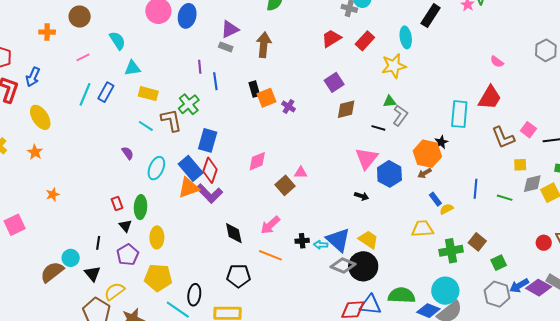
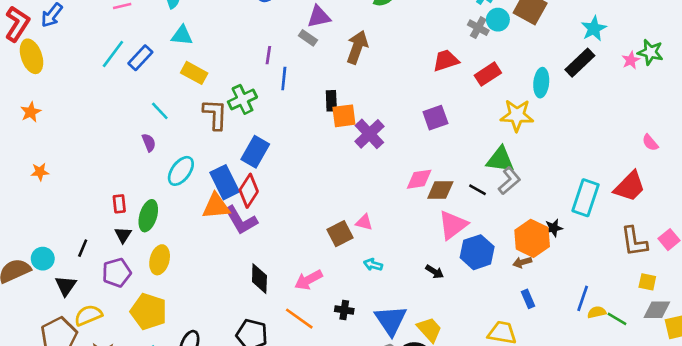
green triangle: (390, 102) -> (500, 160), size x1.6
purple cross: (289, 106) -> (369, 134), size x1.6
brown diamond: (346, 109) -> (440, 190), moved
yellow ellipse: (40, 117) -> (32, 56), moved
cyan line: (146, 126) -> (160, 111), moved
pink diamond: (257, 161) -> (419, 179), moved
yellow semicircle: (447, 209) -> (597, 312), moved
cyan arrow: (321, 245) -> (373, 265), moved

